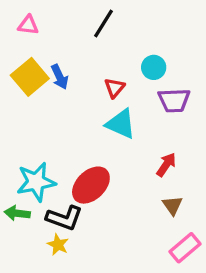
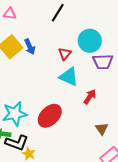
cyan circle: (154, 67) -> (90, 41), size x1.5
red arrow: (166, 165) -> (90, 97), moved
black L-shape: (64, 218) -> (17, 143), moved

